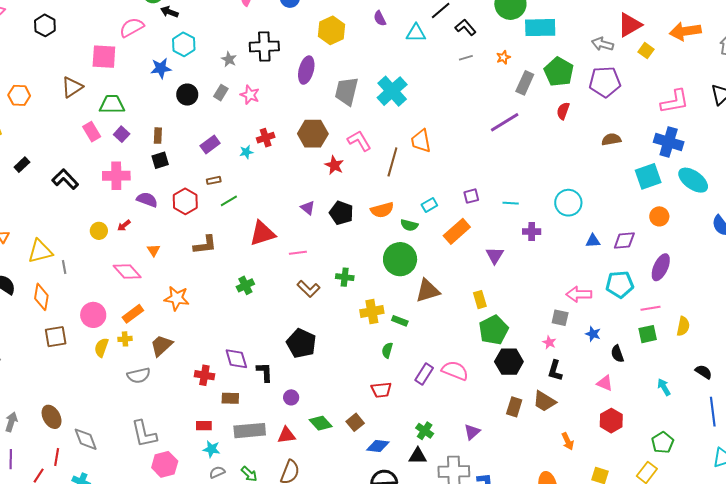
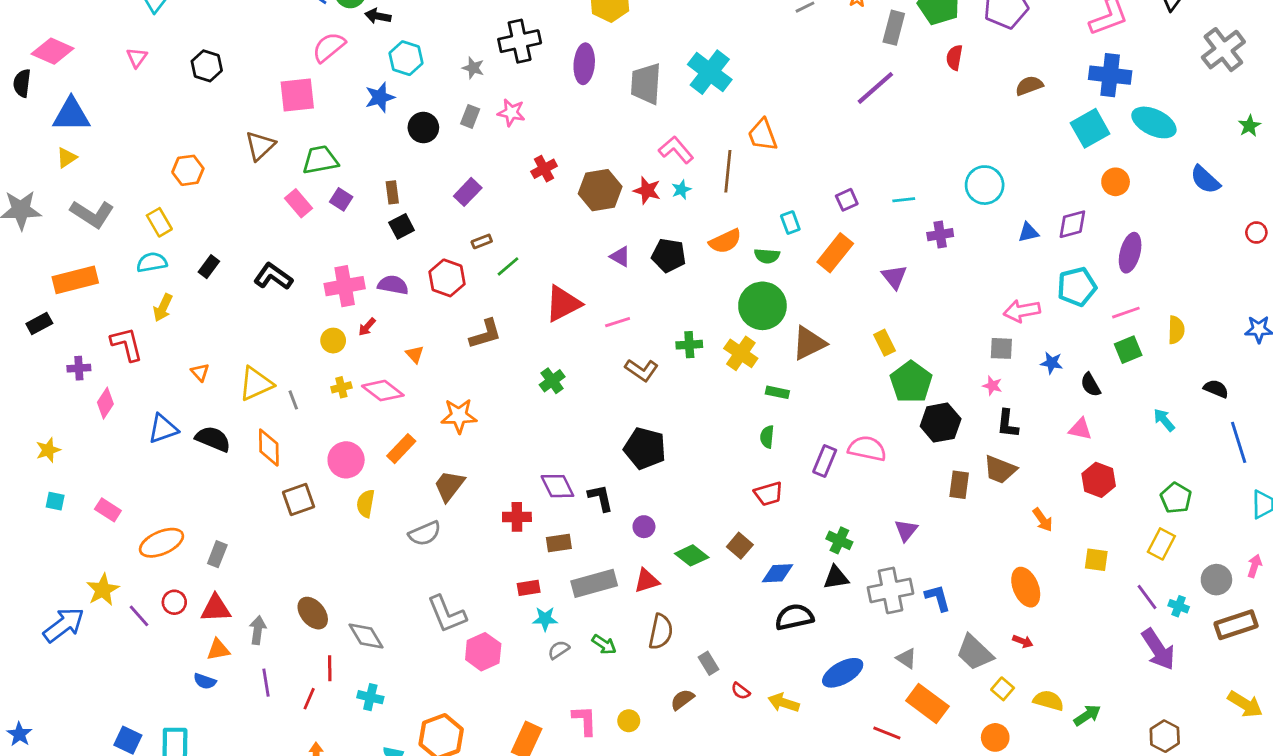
brown hexagon: (313, 134) -> (600, 190), moved
cyan star: (246, 152) -> (681, 190), moved
pink cross: (116, 176) -> (345, 286), moved
cyan rectangle: (429, 205) -> (790, 223), turned -70
yellow cross: (372, 312) -> (741, 353), moved, turned -35
yellow cross: (125, 339) -> (341, 387), moved

